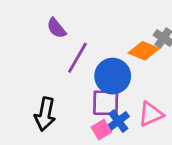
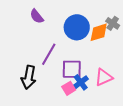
orange diamond: (144, 51) -> (99, 32), turned -40
purple line: (77, 58) -> (49, 54), moved
blue circle: (113, 76) -> (77, 27), moved

